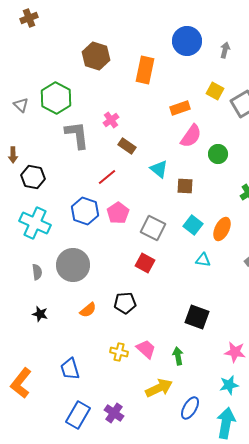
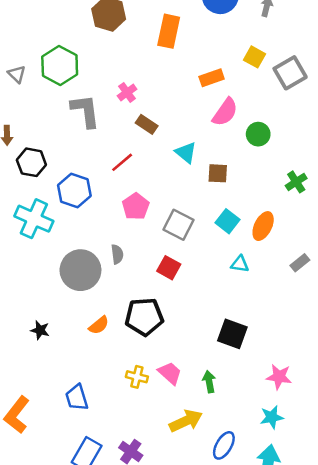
blue hexagon: (85, 211) -> (74, 191), moved
gray semicircle: (37, 272) -> (117, 254), moved
black pentagon: (125, 303) -> (144, 317), size x1.4

